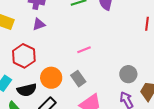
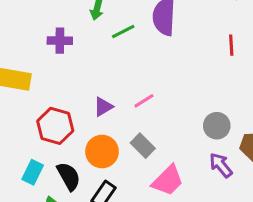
purple triangle: (39, 24) -> (103, 107), moved
black semicircle: (27, 90) -> (69, 176), turned -96

